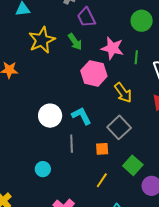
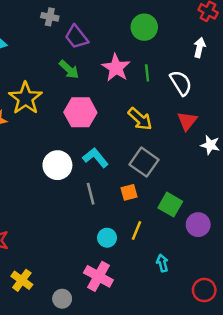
yellow star: (42, 40) -> (25, 98), moved
pink star: (112, 48) -> (116, 68), turned 30
pink hexagon: (94, 73) -> (80, 112), moved
cyan circle: (43, 169) -> (107, 238), moved

